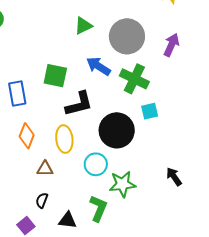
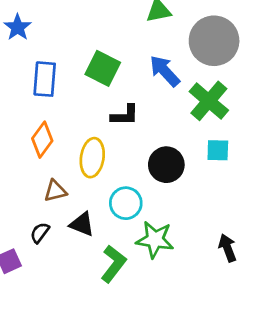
black L-shape: (79, 104) -> (125, 115), size x0.7
black circle: (117, 130) -> (166, 165), size x0.7
brown triangle: (45, 169) -> (55, 191), turned -30
black triangle: (68, 220) -> (82, 224), moved

